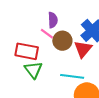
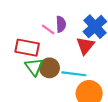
purple semicircle: (53, 20) -> (61, 24), moved
brown circle: (62, 41) -> (49, 68), moved

